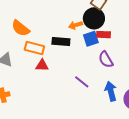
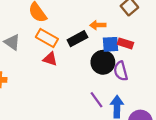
black circle: (94, 18) -> (103, 62), moved
black rectangle: (61, 42) -> (77, 39), turned -48
purple line: (82, 82) -> (96, 100), moved

